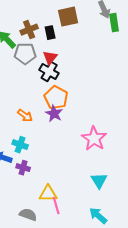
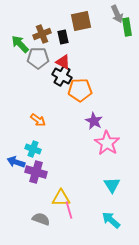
red triangle: (50, 58) -> (63, 62), turned -42
orange pentagon: (56, 98) -> (80, 90), moved, turned -30
purple star: (54, 114) -> (94, 121), moved
purple cross: (23, 168) -> (36, 172), size x1.5

